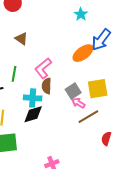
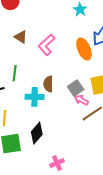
orange ellipse: (83, 53) -> (84, 49), turned -75
pink L-shape: (43, 68) -> (46, 45), moved
black diamond: (33, 114) -> (37, 133), moved, turned -30

